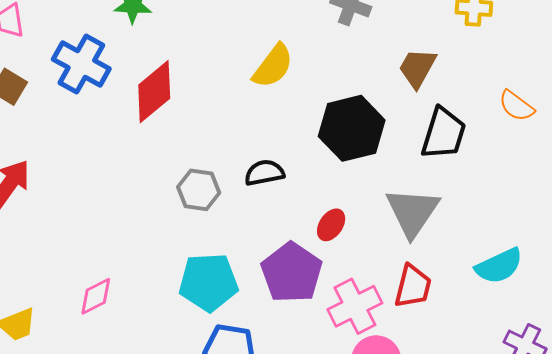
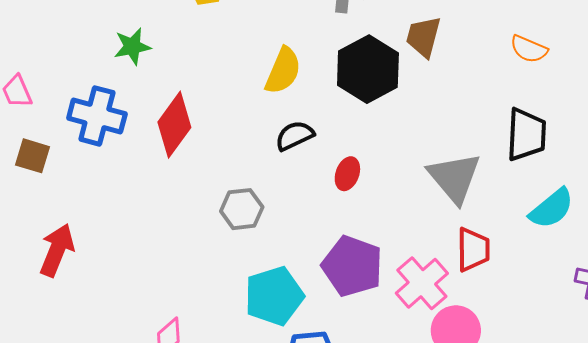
black hexagon: (352, 128) -> (368, 69), moved
black trapezoid: (444, 133) -> (526, 135), moved
black semicircle: (264, 173) -> (295, 136), moved
red ellipse: (331, 225) -> (347, 174), moved

